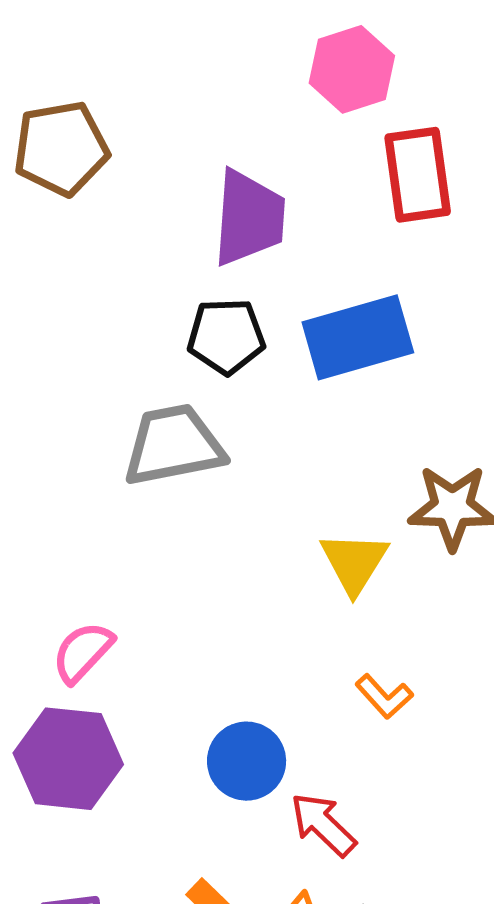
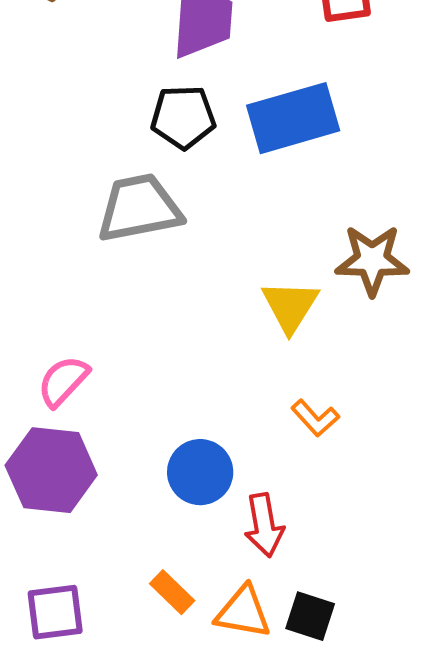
red arrow: (323, 825) -> (264, 525), turned -144

